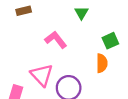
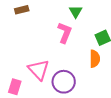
pink L-shape: (56, 40) -> (65, 33), moved, turned 60

